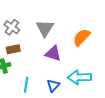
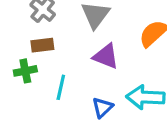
cyan line: (26, 85) -> (61, 87), moved

